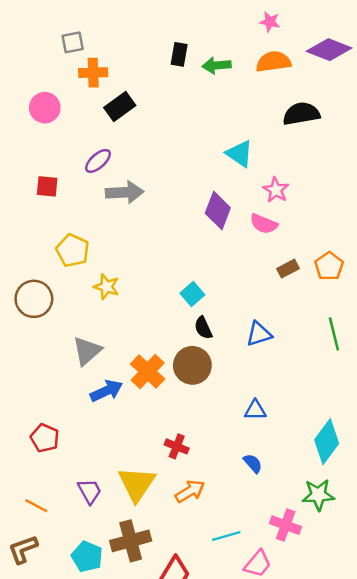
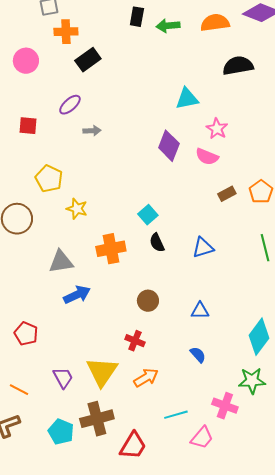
cyan triangle: (240, 154) -> (187, 99), turned -45
gray arrow: (125, 192) -> (92, 131), size x0.6
gray triangle: (87, 351) -> (61, 262), turned 32
brown circle: (192, 365) -> (148, 301), moved, size x0.7
orange cross: (148, 371) -> (111, 249), moved, turned 36

